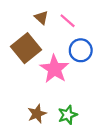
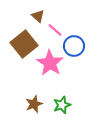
pink line: (68, 21) -> (55, 30), moved

